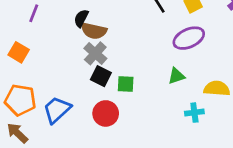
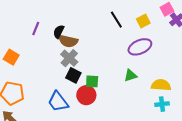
purple line: (34, 13) -> (36, 28), moved
blue trapezoid: (57, 110) -> (58, 102), moved, turned -85
red circle: (106, 113) -> (86, 95), moved
cyan cross: (194, 113) -> (162, 104), moved

